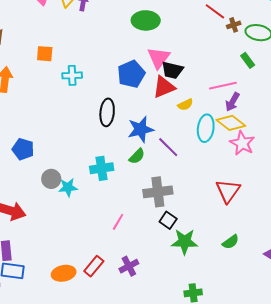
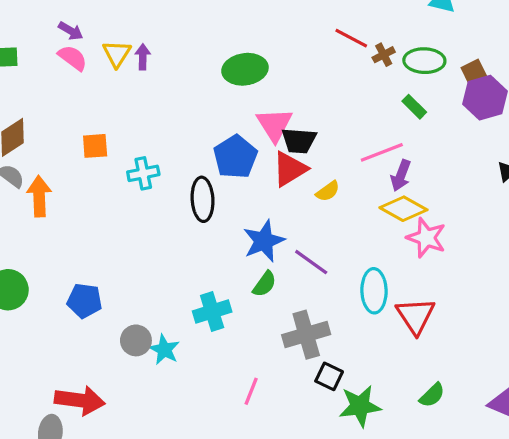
black ellipse: (107, 112) -> (203, 199), moved
cyan ellipse: (206, 128) -> (374, 291), moved
cyan star: (68, 187) -> (164, 350), turned -30

